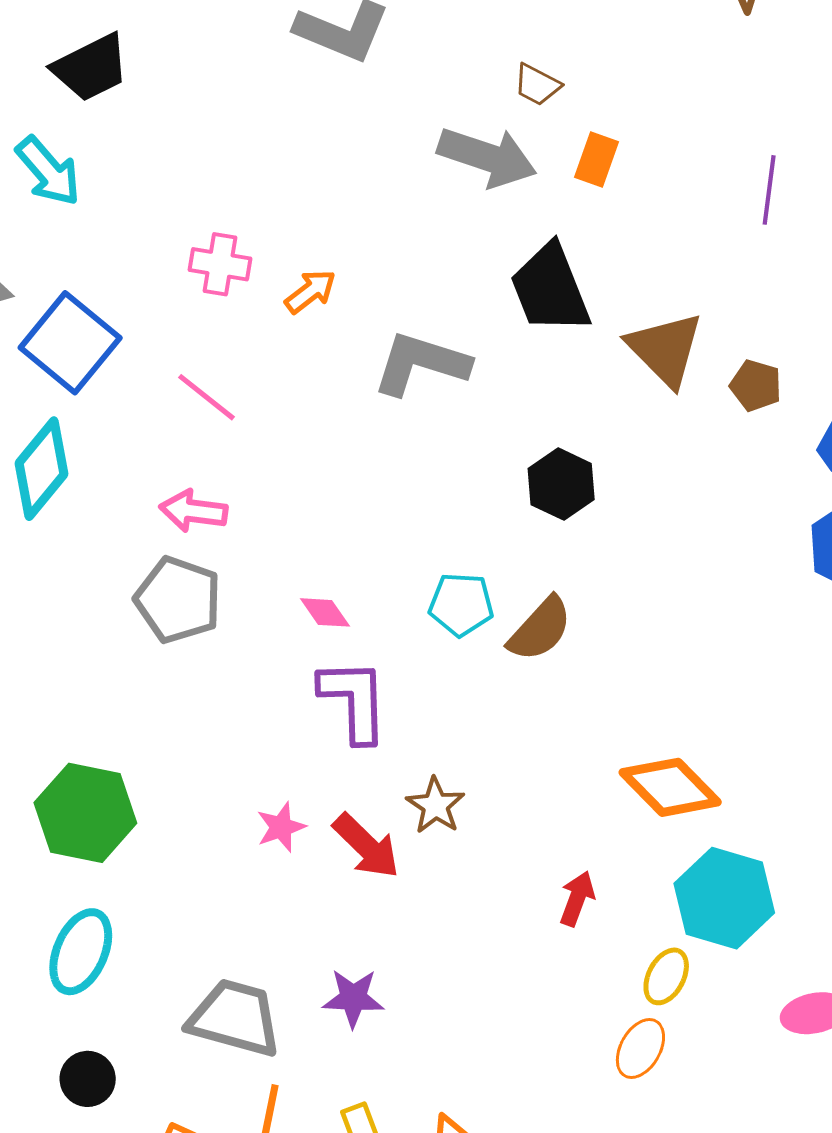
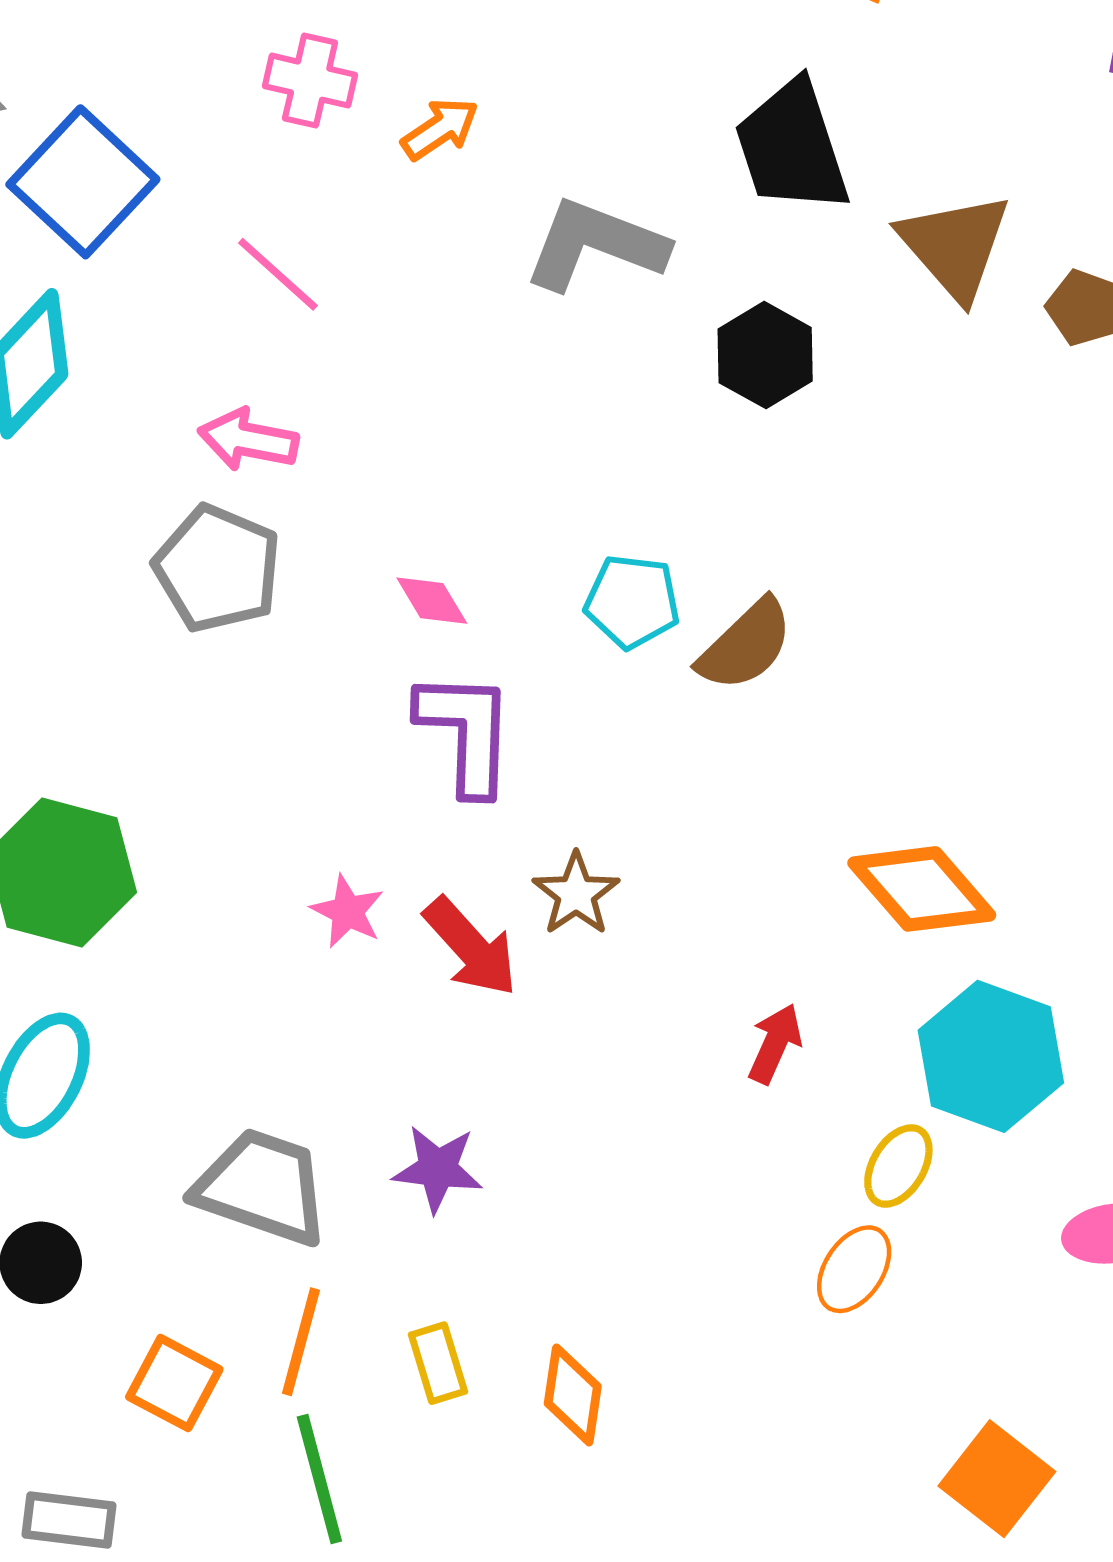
black hexagon: (561, 484) -> (765, 355), moved
pink star: (281, 827) -> (348, 911), turned -30

